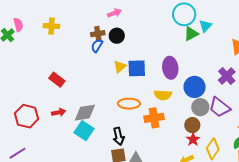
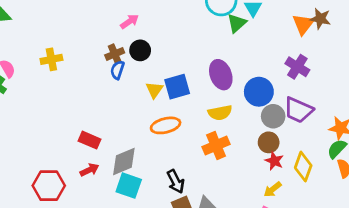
red rectangle: (57, 80) -> (90, 140), moved
orange ellipse: (129, 104) -> (166, 125), moved

